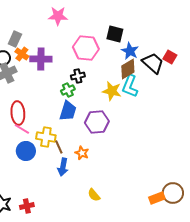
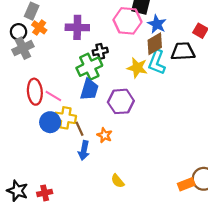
pink hexagon: (86, 48) -> (127, 21), moved
purple cross: (41, 59) -> (77, 27), moved
black trapezoid: (153, 63) -> (183, 51), moved, turned -45
green cross: (68, 90) -> (89, 67), size x1.6
pink line: (22, 129) -> (53, 96), moved
blue circle: (26, 151) -> (50, 122), moved

